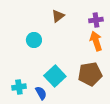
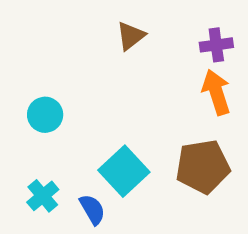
cyan circle: (34, 40) -> (45, 115), moved
cyan cross: (19, 87) -> (43, 196), turned -32

